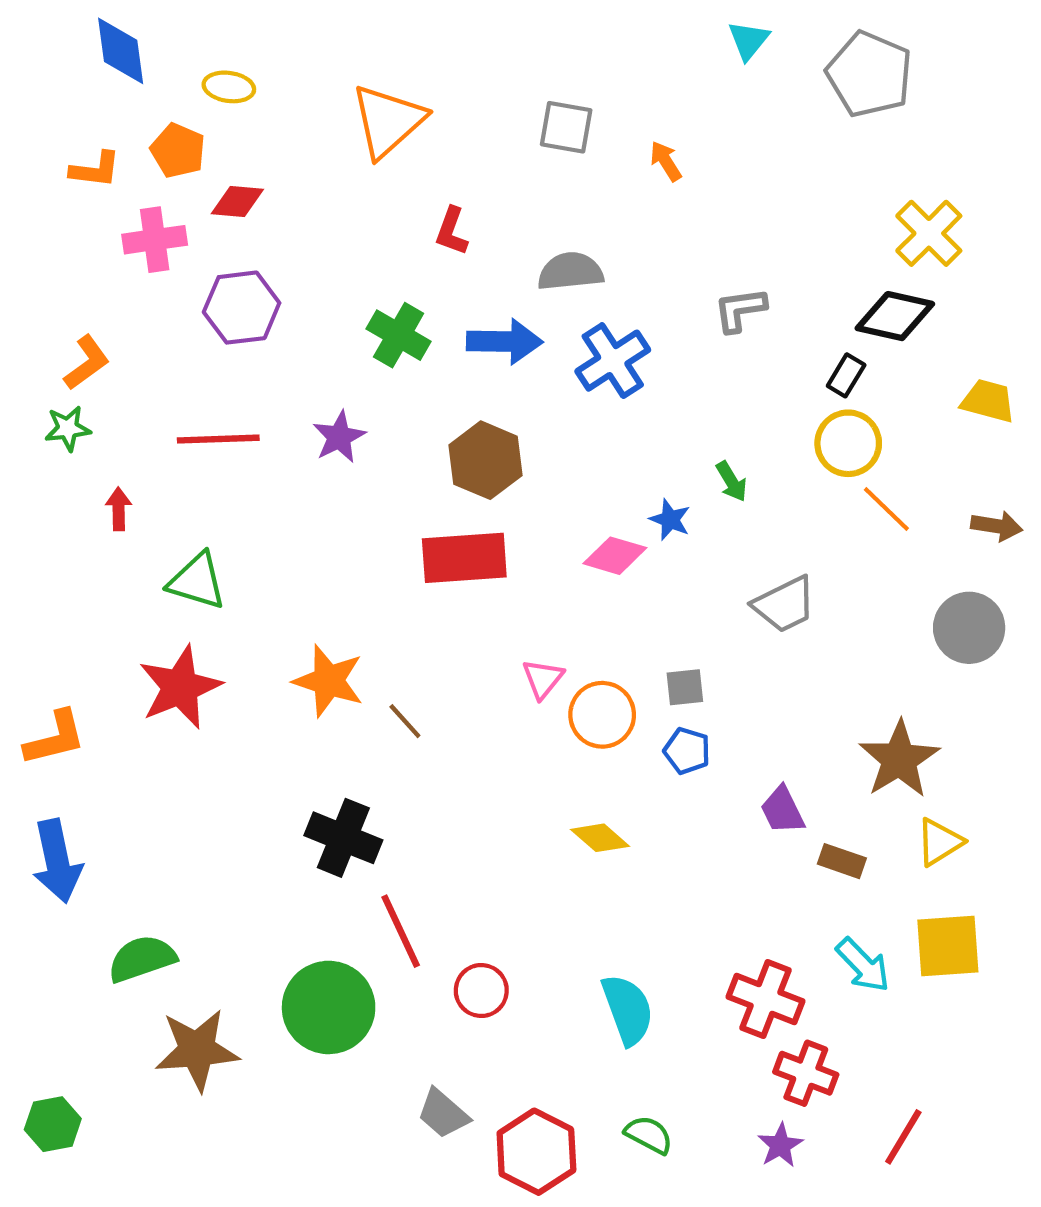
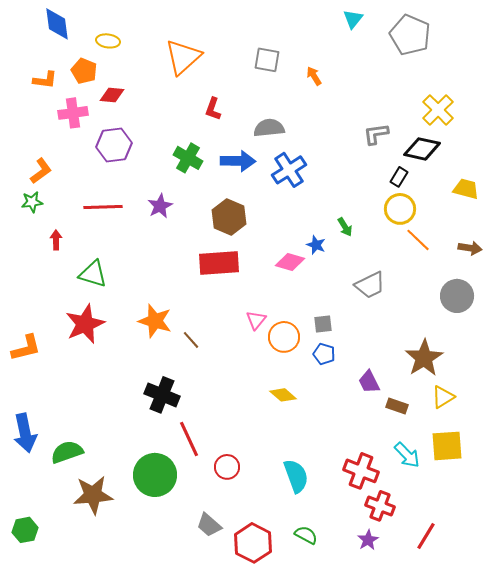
gray L-shape: (740, 310) -> (376, 134), moved
blue arrow: (57, 861) -> (25, 433), moved

